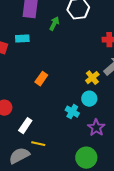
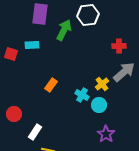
green arrow: (54, 24) -> (64, 30), size x1.5
cyan cross: (72, 112) -> (82, 95), moved

